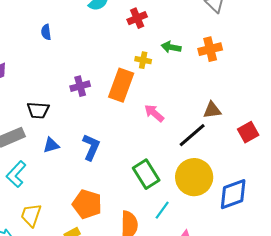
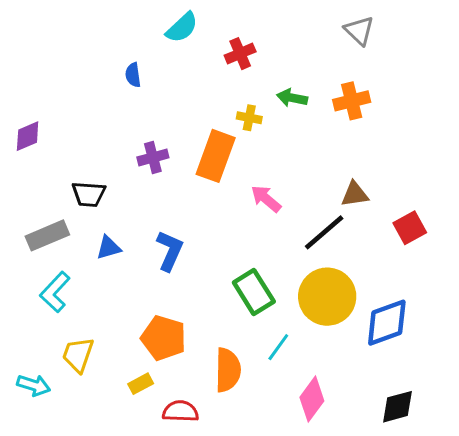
blue semicircle: (46, 32) -> (133, 75), moved

